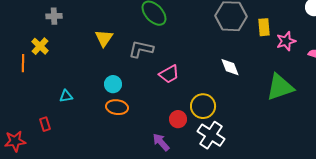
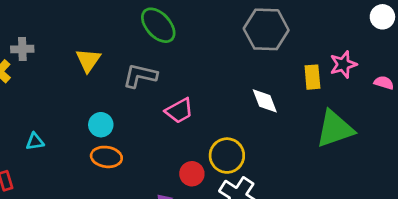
gray cross: (54, 16) -> (22, 49), moved
yellow rectangle: (264, 27) -> (312, 77), moved

